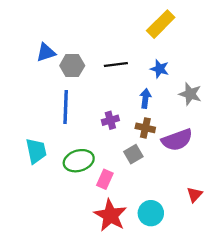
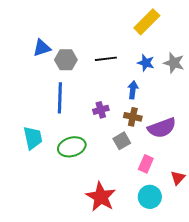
gray star: (190, 94) -> (174, 63), moved
pink rectangle: (105, 179) -> (146, 164), moved
cyan circle: (151, 213) -> (150, 197), moved

